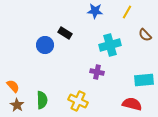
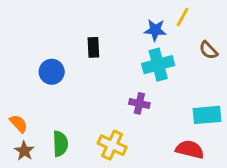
blue star: (95, 11) -> (155, 30), moved
black rectangle: (65, 33) -> (93, 47), turned 56
blue circle: (45, 45) -> (52, 72), moved

